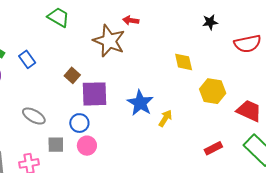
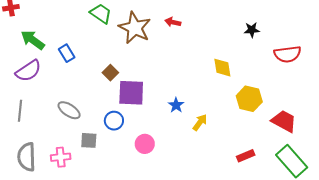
brown star: (109, 41) -> (135, 28), moved
blue star: (140, 103) -> (176, 105), size x0.6
pink circle: (87, 146) -> (145, 144), moved

